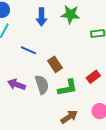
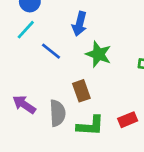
green star: (70, 14) -> (98, 54), moved
blue line: (28, 50) -> (51, 51), moved

